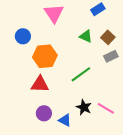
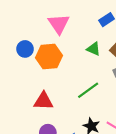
orange hexagon: (45, 56) -> (49, 57), moved

